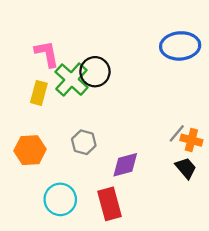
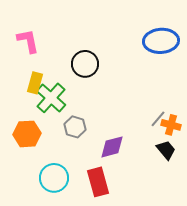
pink L-shape: (47, 54) -> (28, 41), moved
green cross: (71, 80) -> (51, 98), moved

